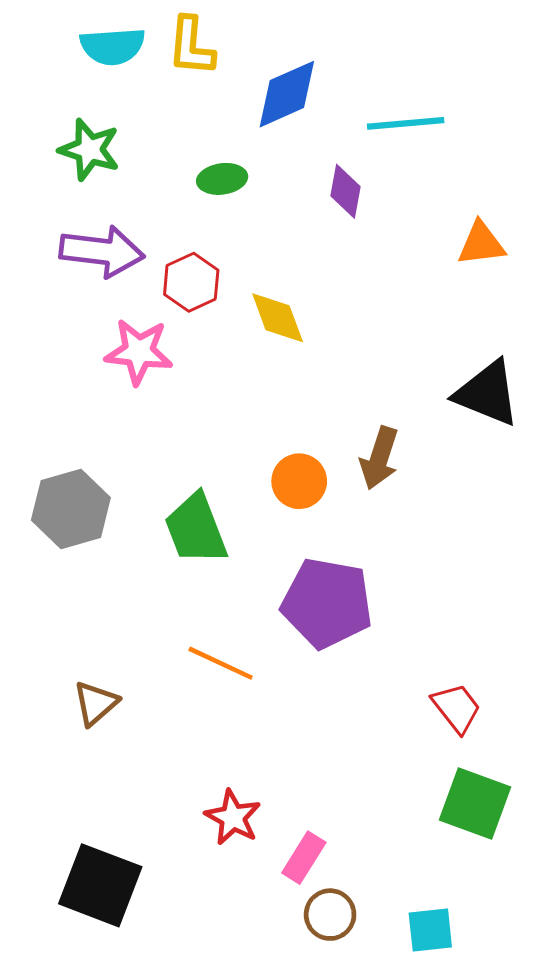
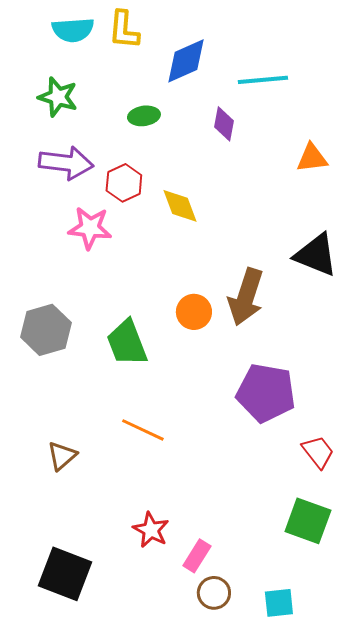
brown arrow: (379, 458) -> (246, 297), size x1.4
purple pentagon: (327, 603) -> (266, 393), moved
red trapezoid: (457, 708) -> (318, 452), moved

